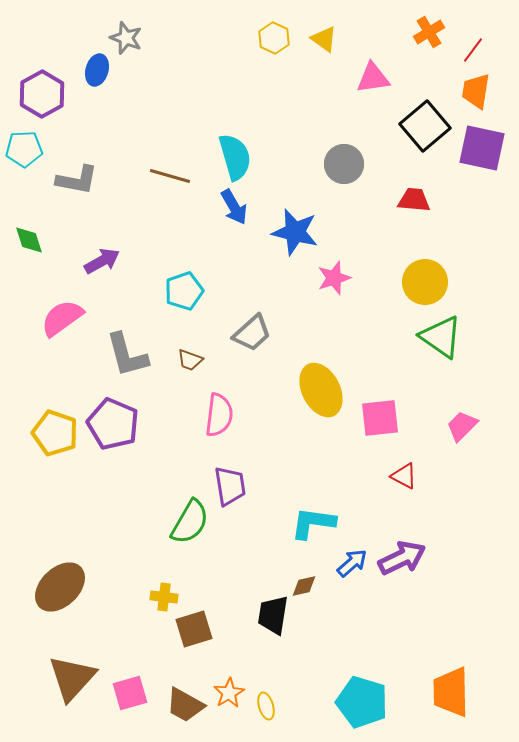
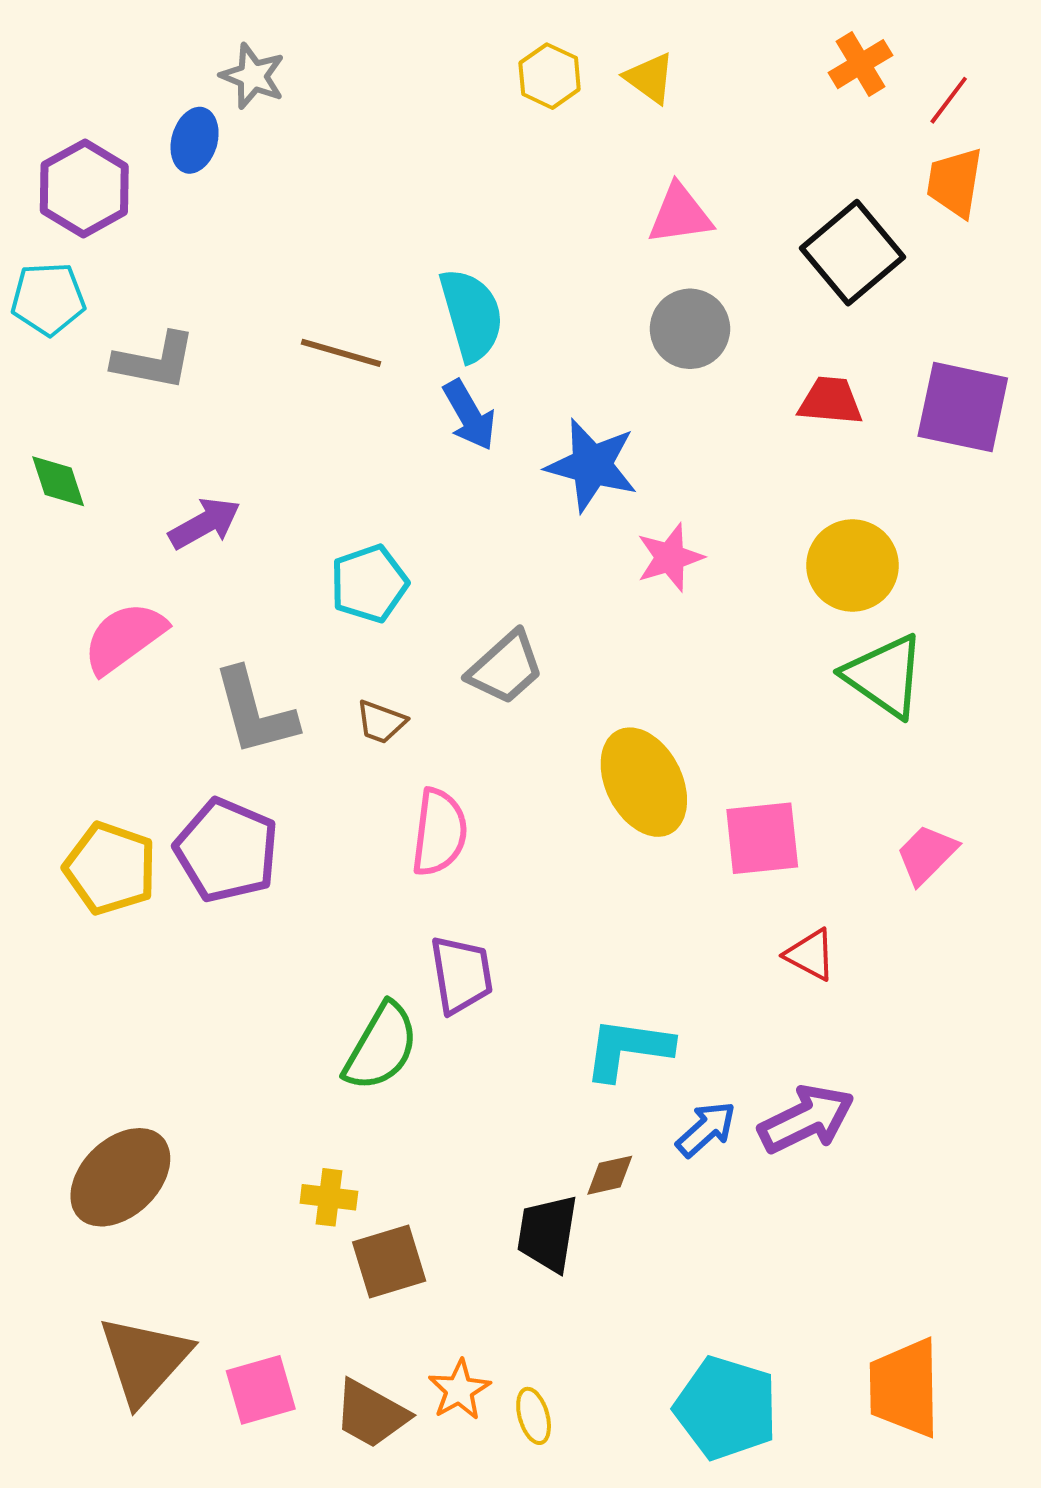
pink triangle: (373, 78) -> (680, 214), moved
purple square: (482, 148) -> (963, 407), moved

